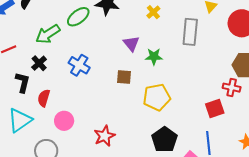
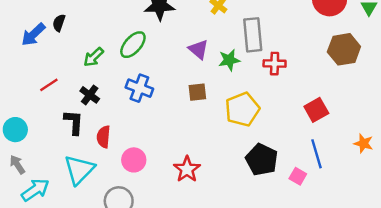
green ellipse: (78, 17) -> (133, 45), moved
gray rectangle: (190, 32) -> (253, 35), moved
green arrow: (48, 34) -> (94, 57), size x0.7
red cross: (232, 88) -> (275, 64), moved

